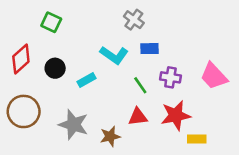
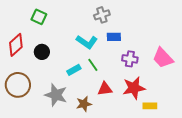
gray cross: (134, 20) -> (102, 15), turned 35
cyan rectangle: (87, 80) -> (74, 70), moved
green line: (140, 85) -> (93, 65), moved

